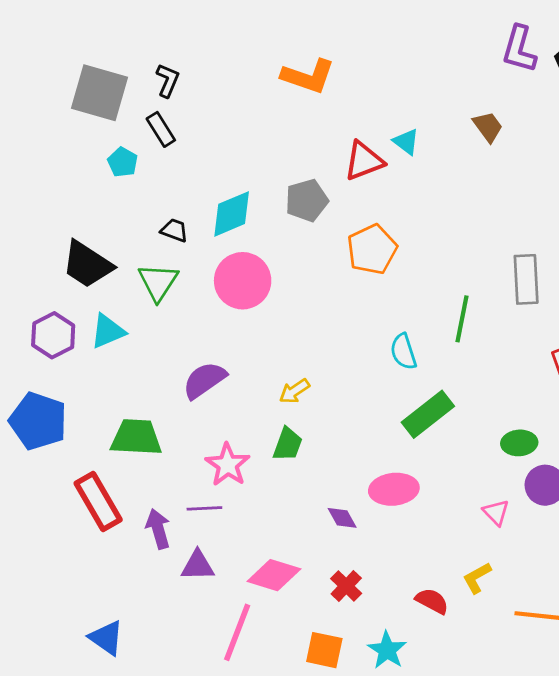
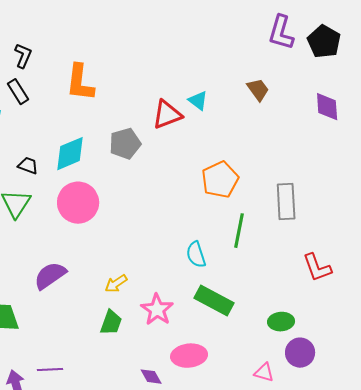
orange L-shape: (308, 76) -> (80, 83), moved, turned 78
orange pentagon: (372, 249) -> (220, 180), moved
green rectangle: (428, 414) -> (214, 301), turned 66
pink star: (228, 465) -> (157, 310), moved
pink triangle: (496, 512) -> (264, 373), turned -30

